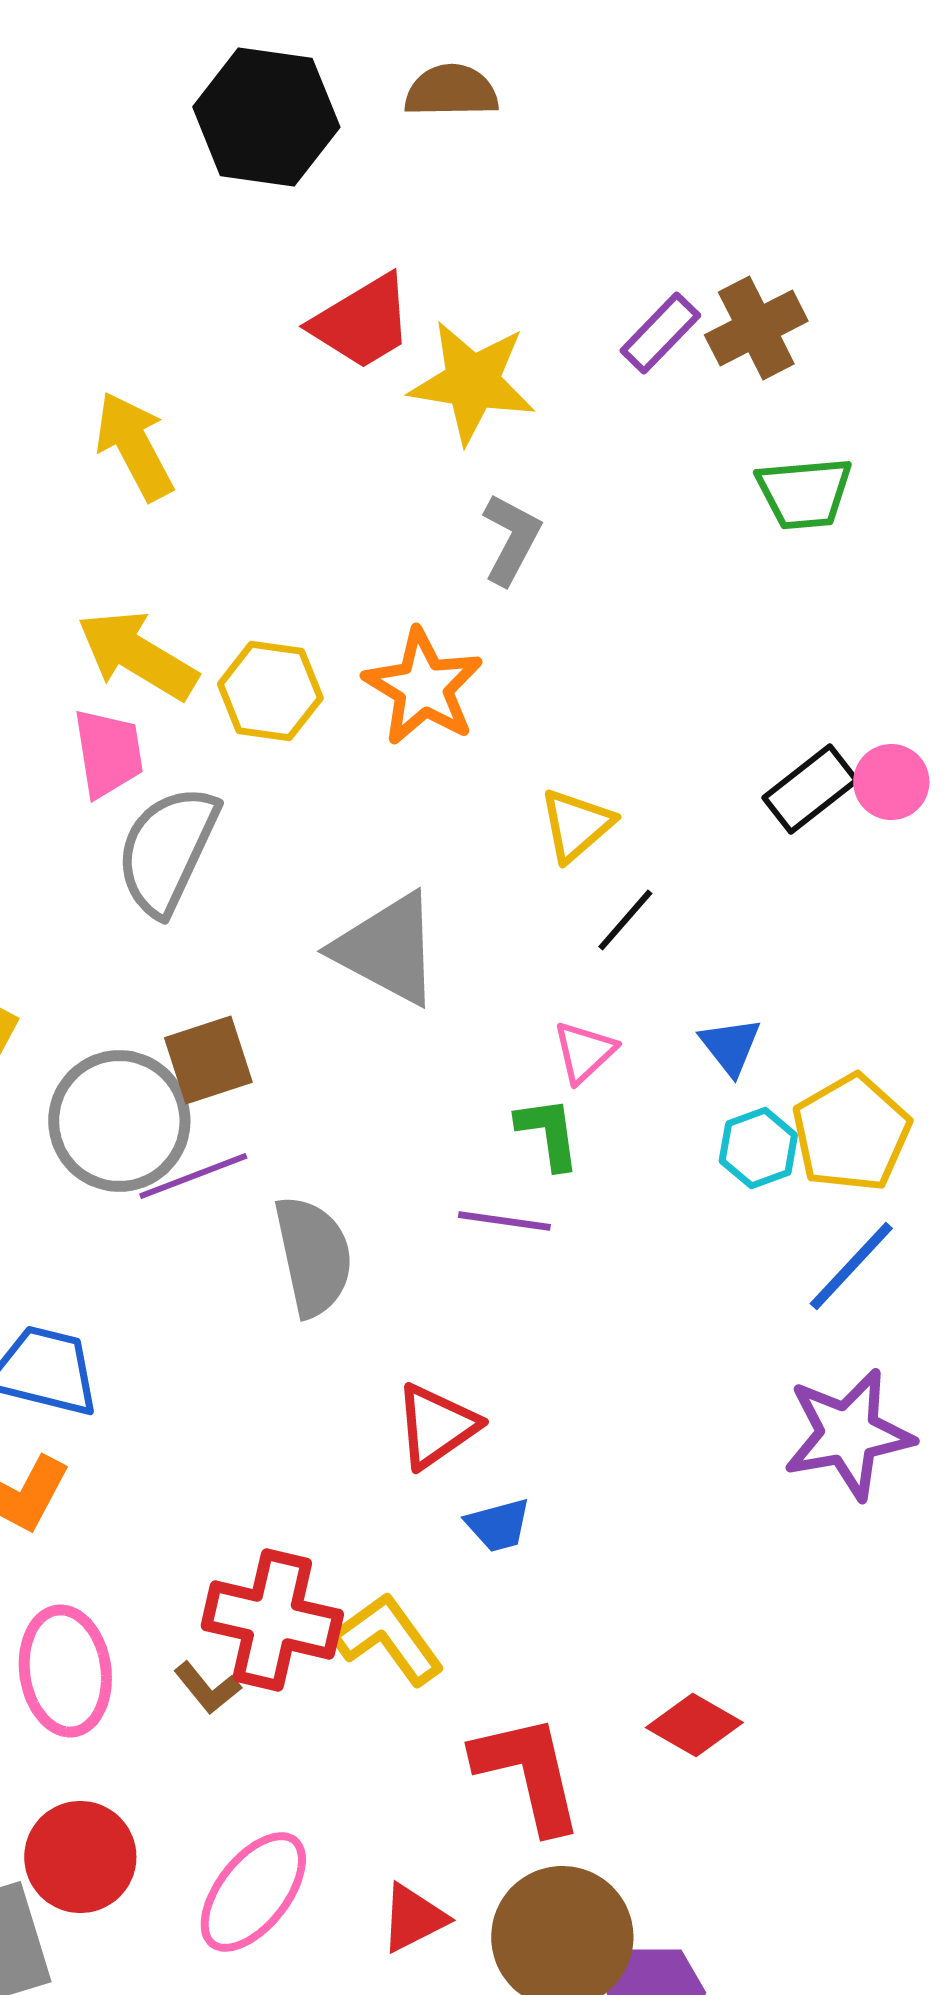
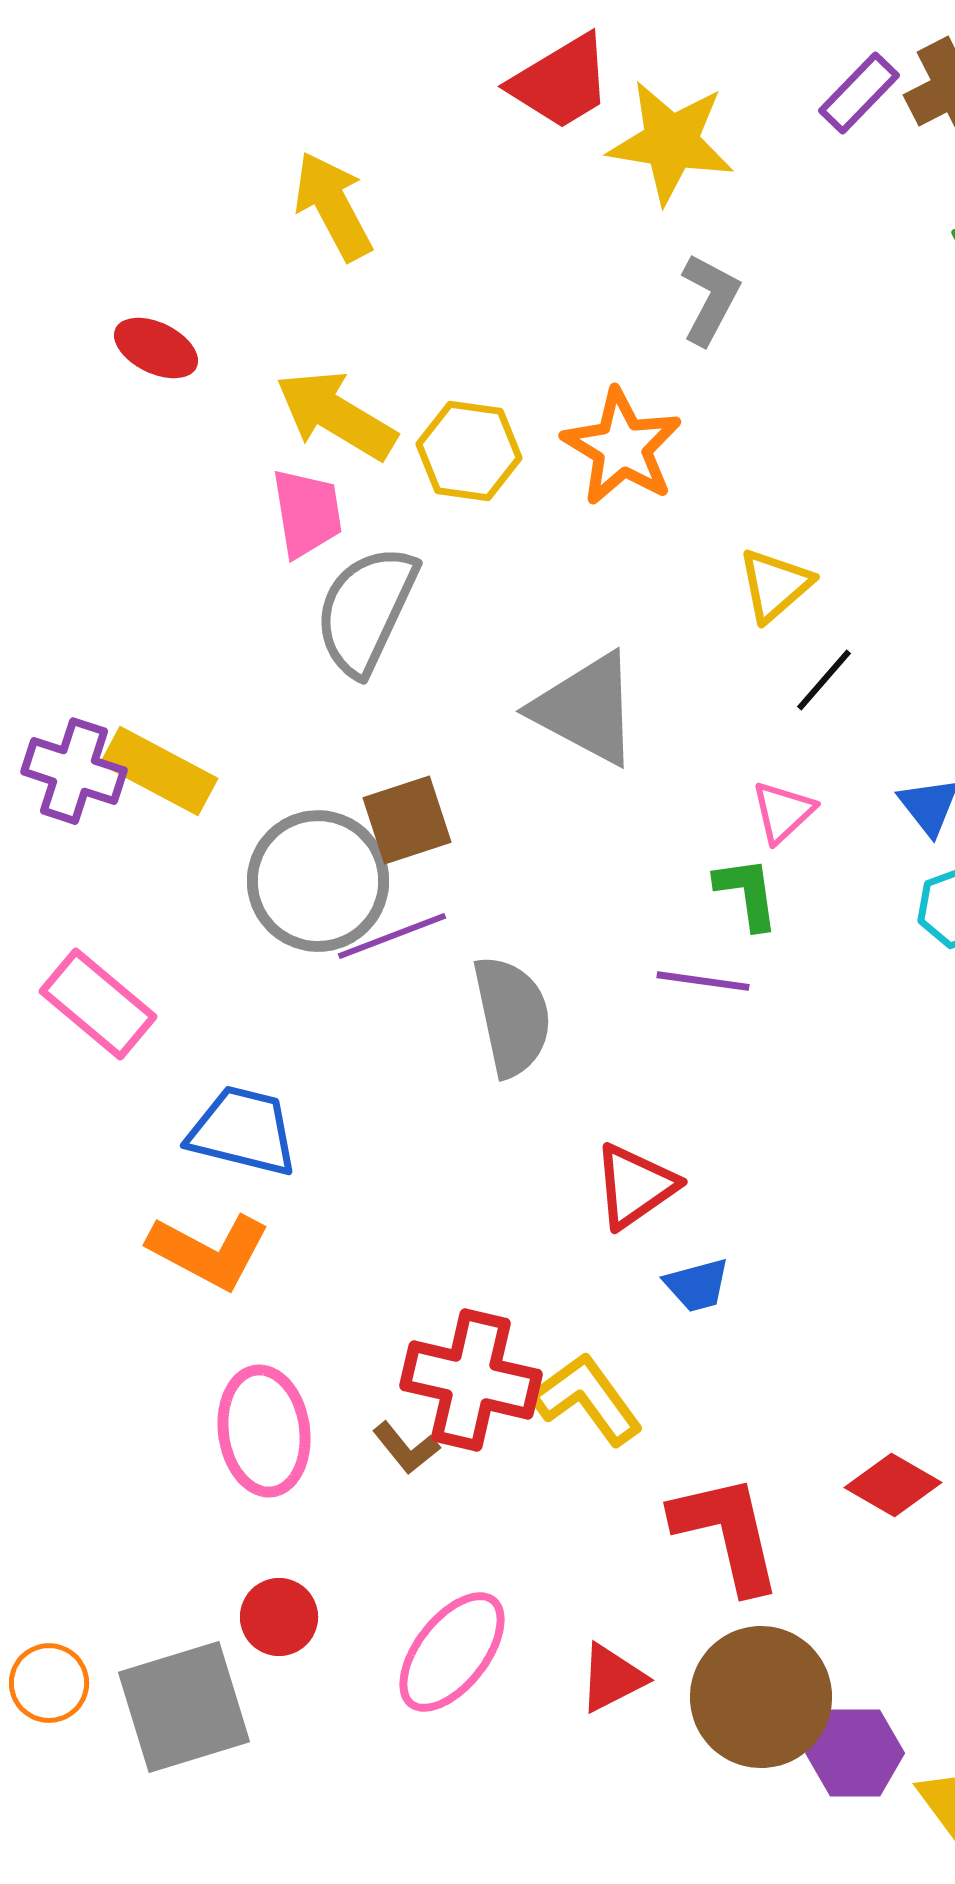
red circle: (80, 1857) -> (279, 1617), size x0.7

